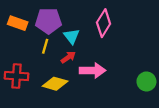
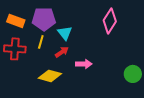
pink diamond: (104, 23) -> (110, 21), moved
pink arrow: (93, 70) -> (84, 64), size x0.7
red cross: (17, 76) -> (15, 49), moved

